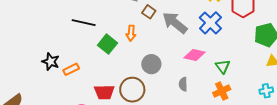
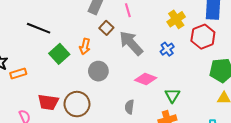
blue cross: (210, 23) -> (167, 49), size x0.6
gray circle: (151, 64) -> (98, 71), moved

